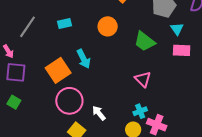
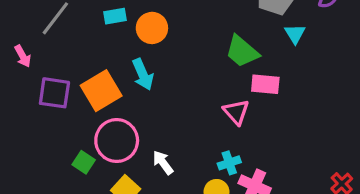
orange circle: (108, 26) -> (152, 28), moved
pink rectangle: (182, 50) -> (265, 84), moved
purple square: (16, 72) -> (54, 93), moved
green square: (14, 102) -> (84, 162), moved

